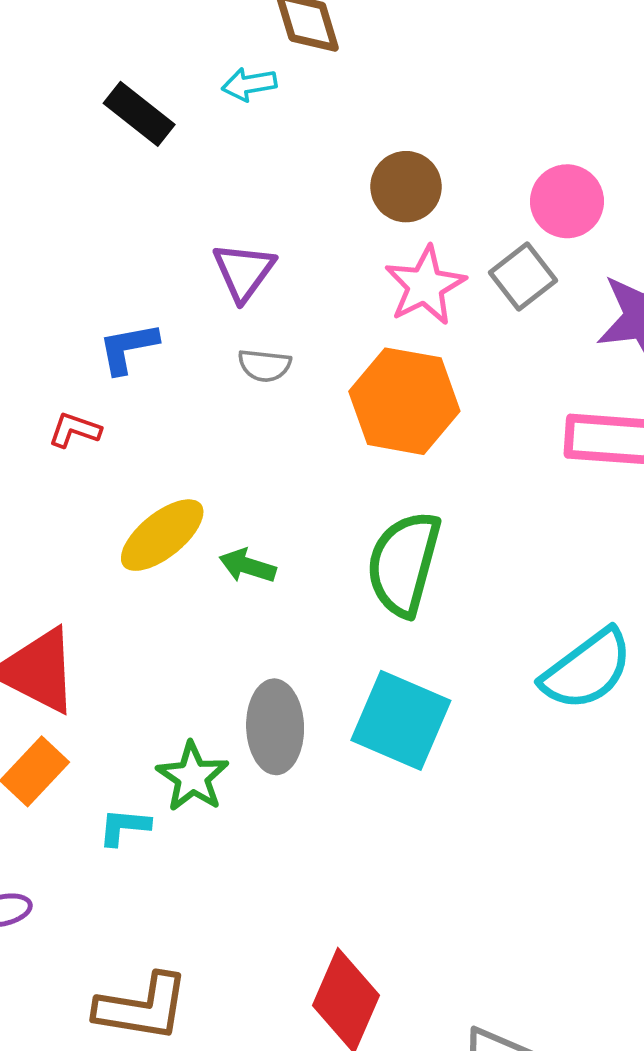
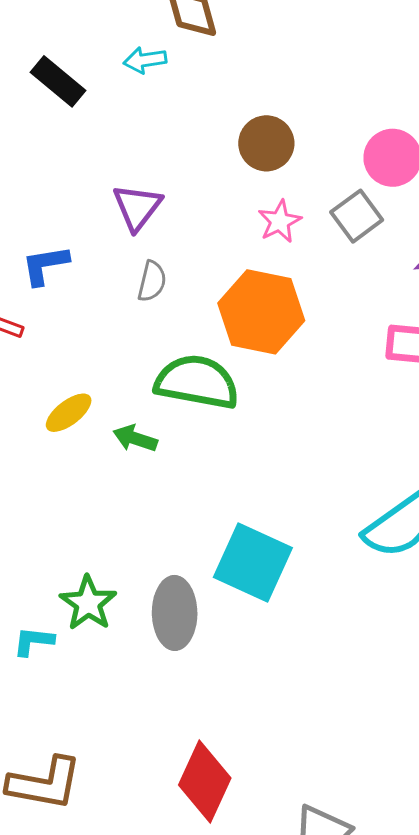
pink star: (425, 286) -> (280, 221), size x0.7
gray semicircle: (264, 365) -> (152, 281), turned -84
yellow ellipse: (162, 535) -> (69, 413), size x0.7
green semicircle: (404, 563) -> (197, 382), moved, turned 84
gray ellipse: (275, 727) -> (175, 613), moved

